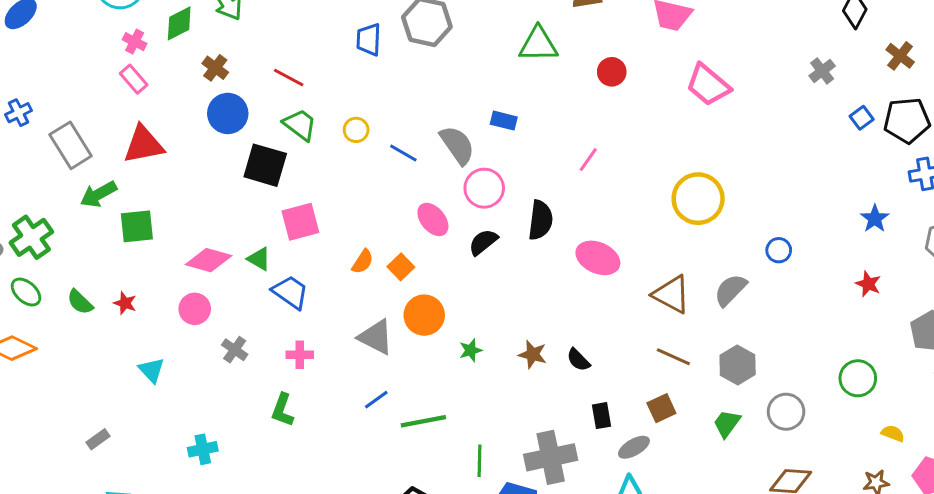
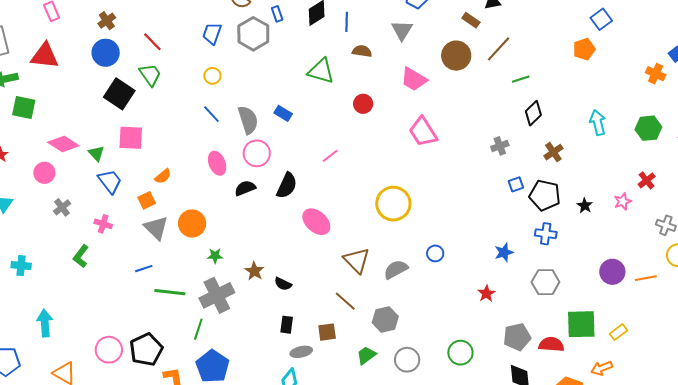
yellow circle: (356, 130) -> (212, 76), moved
orange square: (401, 267) -> (147, 200), moved
black semicircle: (578, 360) -> (283, 284), turned -36
gray cross: (551, 457) -> (217, 295), moved, turned -32

